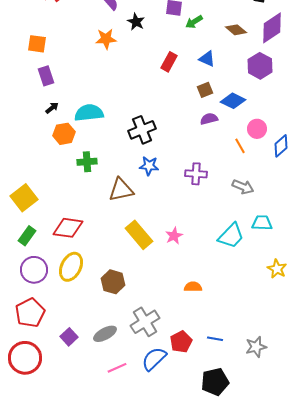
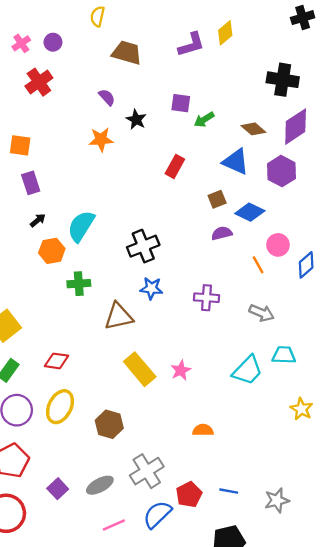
blue triangle: (207, 59) -> (236, 162), moved, size x1.4
cyan semicircle: (89, 113) -> (81, 226), turned -52
red diamond: (68, 228) -> (56, 361), size x0.7

